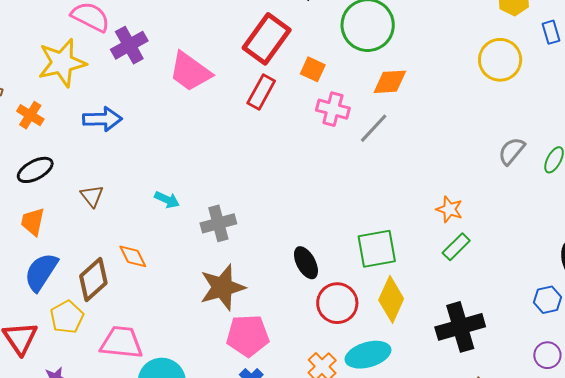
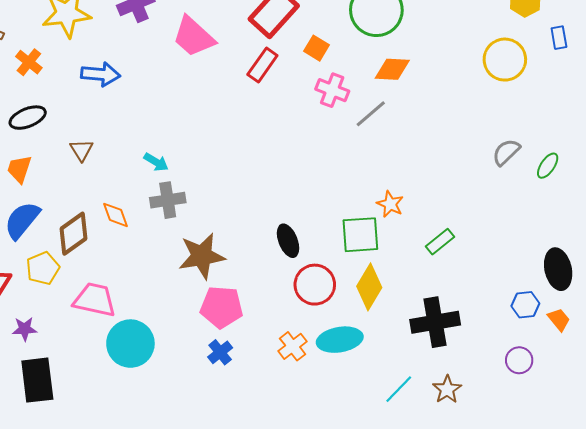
orange star: (449, 209) -> (390, 204), moved
gray cross: (218, 223) -> (168, 200), moved

